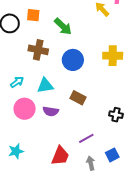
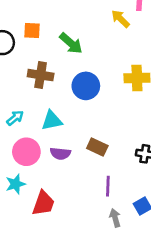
brown rectangle: (78, 98) -> (97, 147), moved
purple line: (86, 138) -> (108, 186), turned -56
cyan star: (16, 151) -> (15, 184), moved
red trapezoid: (60, 156) -> (43, 203), moved

